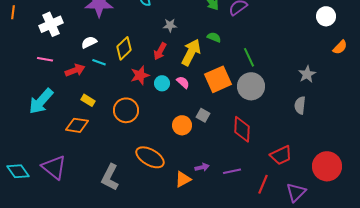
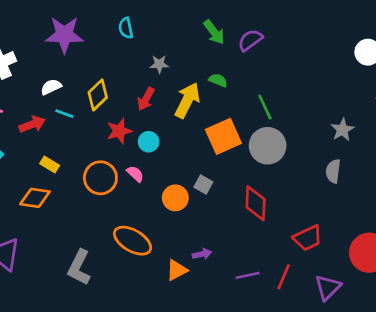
pink semicircle: (183, 82) -> (135, 174), moved
purple line: (232, 171) -> (248, 275), moved

